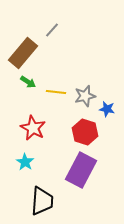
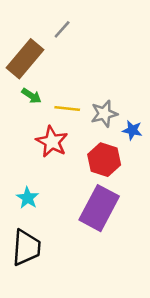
red star: (33, 128) -> (52, 142), moved
black trapezoid: (42, 201) -> (26, 248), moved

